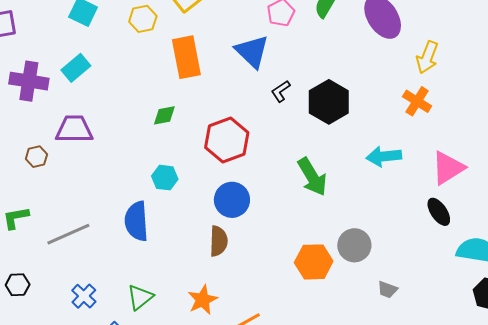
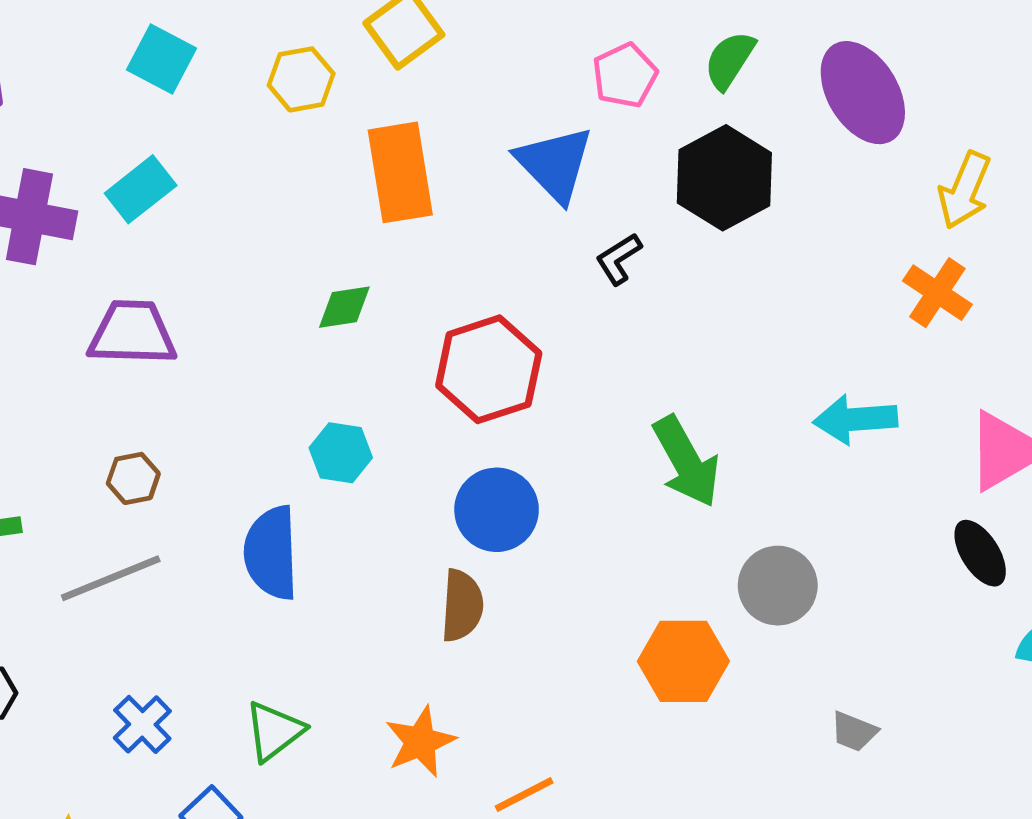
black hexagon: (329, 102) -> (724, 178), moved
brown hexagon: (36, 157) -> (133, 478), moved
gray circle: (354, 245) -> (778, 586), moved

